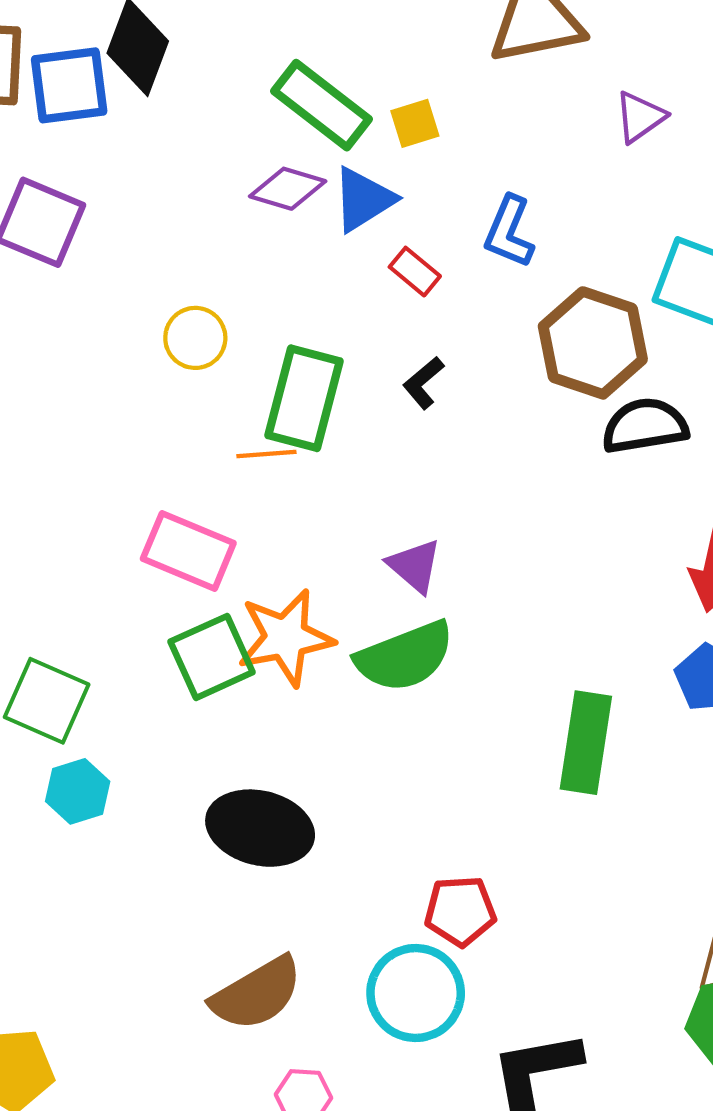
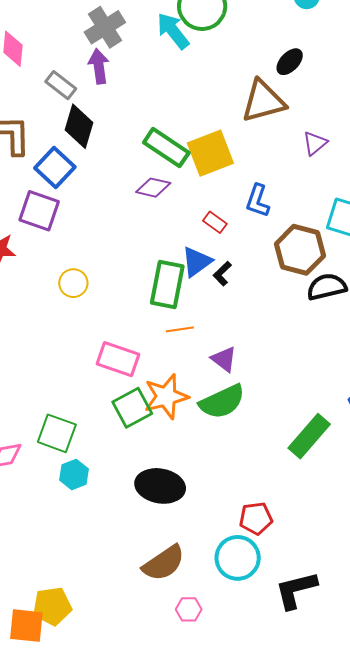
blue square: (69, 85) -> (55, 167), moved, turned -36
yellow square: (415, 123) -> (210, 153), size x2.0
blue triangle: (363, 199) -> (197, 262), moved
yellow circle: (195, 338) -> (73, 283), moved
orange line: (266, 454) -> (180, 329), moved
green rectangle: (586, 743) -> (309, 436), turned 36

